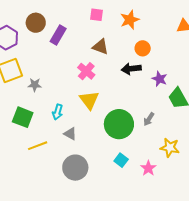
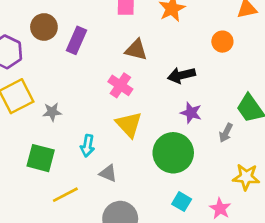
orange circle: (143, 48) -> (222, 42), moved
purple star: (160, 79) -> (191, 113), moved
gray arrow: (149, 119) -> (226, 133), moved

